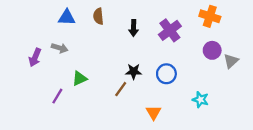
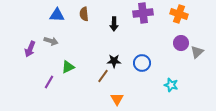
purple cross: (170, 30) -> (143, 13), moved, turned 30
orange triangle: (153, 113) -> (117, 99), moved

